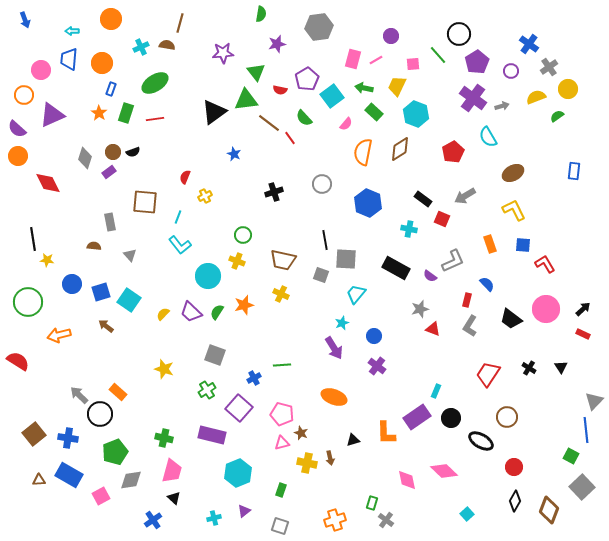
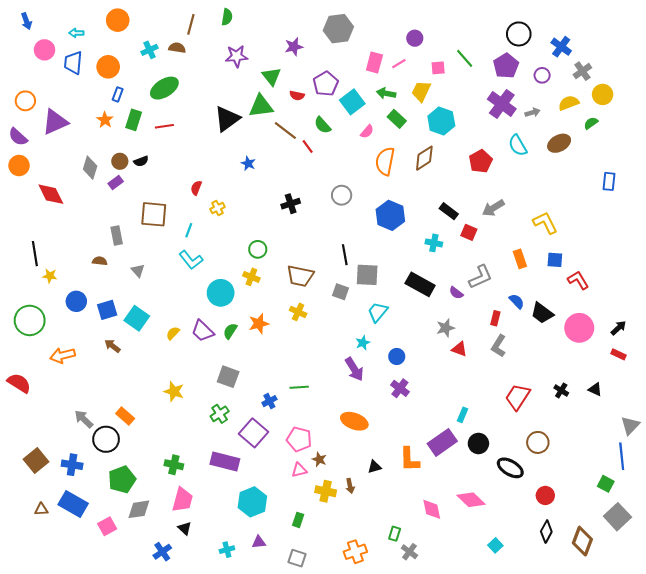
green semicircle: (261, 14) -> (227, 17), moved
black circle: (459, 34) -> (519, 34), moved
pink circle: (41, 70) -> (44, 50), moved
brown ellipse: (513, 173) -> (559, 143), moved
black trapezoid: (511, 319) -> (542, 313), moved
black triangle: (561, 367) -> (595, 389), turned -32
purple triangle: (244, 511) -> (259, 542), turned 32

